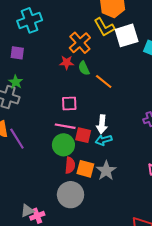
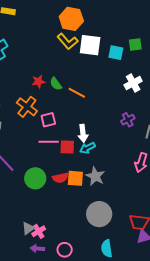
white square: (127, 35) -> (90, 45), turned 35
orange cross: (80, 43) -> (27, 107), moved
green circle: (63, 145) -> (35, 178), moved
red semicircle: (70, 165) -> (60, 178), turned 84
gray circle: (71, 195) -> (99, 214), moved

